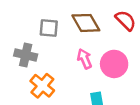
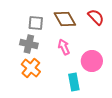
gray cross: (26, 55) -> (29, 44), moved
pink circle: (114, 64) -> (92, 61), moved

